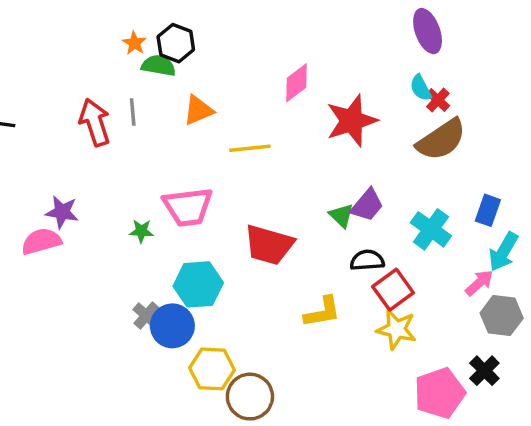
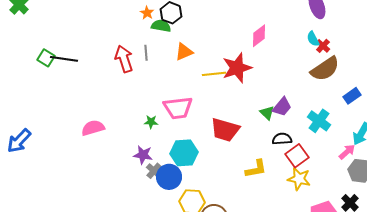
pink diamond: (296, 83) -> (259, 36), moved
red star: (352, 121) -> (237, 68), moved
blue rectangle: (488, 210) -> (352, 96), moved, turned 36
purple star: (62, 212) -> (143, 155), moved

